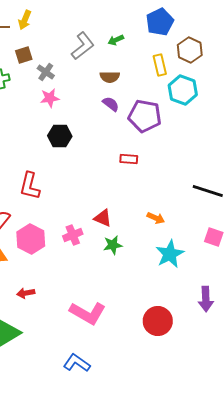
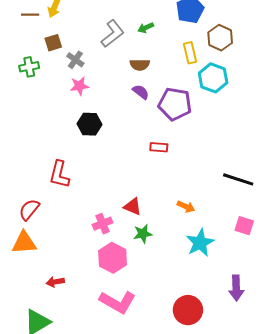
pink hexagon: (31, 239) -> (113, 258), moved

